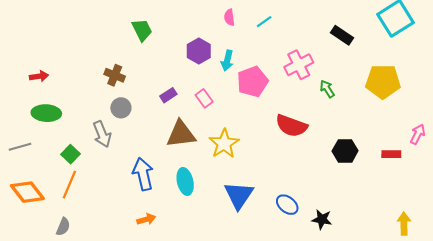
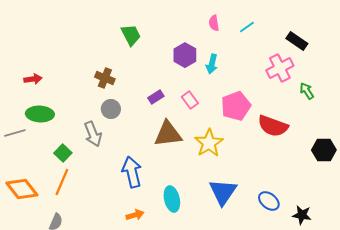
black rectangle: (342, 35) -> (297, 41), moved
pink pentagon: (252, 82) -> (236, 106), moved
gray line: (20, 147) -> (15, 133), moved
cyan ellipse: (185, 181) -> (172, 199), moved

